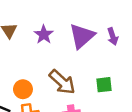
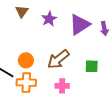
brown arrow: (62, 82) -> (58, 59), turned 90

